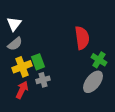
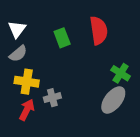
red semicircle: (82, 38) -> (99, 30), moved
green rectangle: (38, 62) -> (62, 38), moved
yellow cross: (22, 67) -> (27, 82), turned 30

